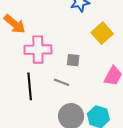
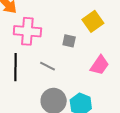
gray square: (73, 60) -> (69, 41), moved

